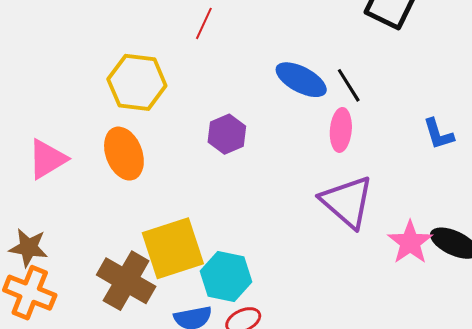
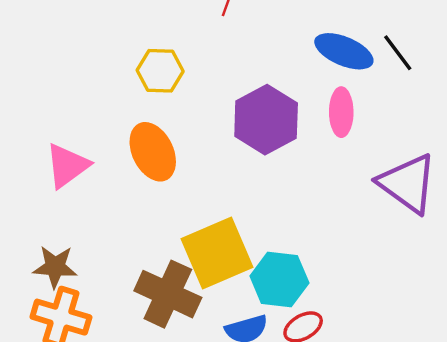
yellow hexagon: (137, 82) -> (160, 71), size x0.7
pink ellipse: (341, 130) -> (341, 112), moved
purple hexagon: (227, 134) -> (266, 120), size x1.5

